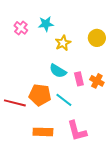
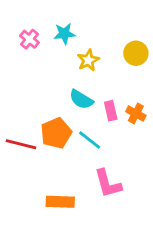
orange pentagon: (40, 95) -> (56, 133), turned -30
orange rectangle: (43, 132) -> (60, 202), moved

